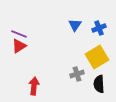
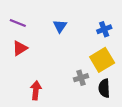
blue triangle: (75, 25) -> (60, 26), moved
purple line: (19, 34) -> (18, 23), moved

